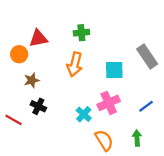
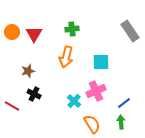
red triangle: (38, 38) -> (34, 34), turned -48
orange circle: (19, 54) -> (12, 32), moved
gray rectangle: (147, 56) -> (130, 31), moved
blue line: (146, 106) -> (124, 103), moved

